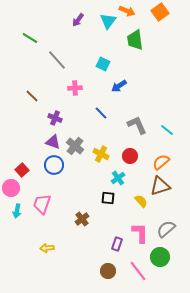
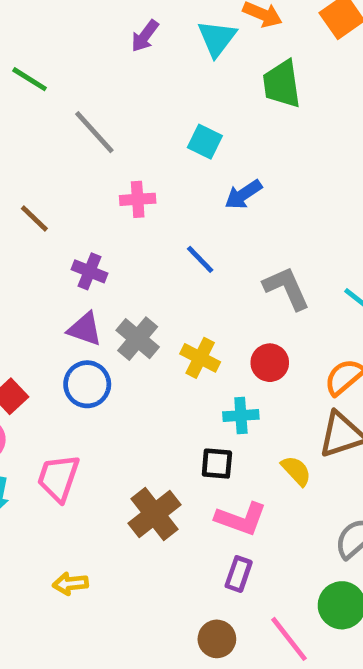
cyan cross: (118, 178) -> (241, 416), turned 32
brown cross: (82, 219) -> (154, 514), size x1.5
pink L-shape: (140, 233) -> (241, 519), moved, turned 110

